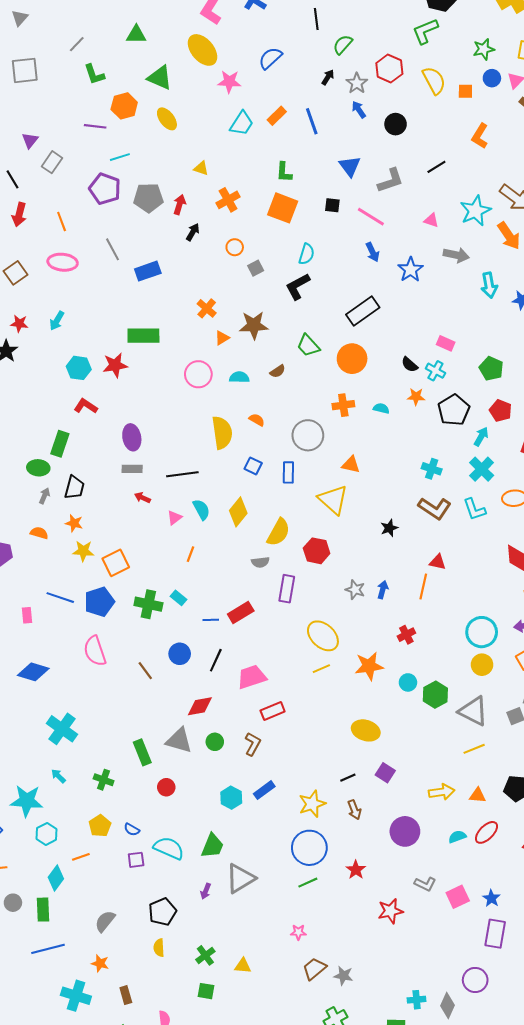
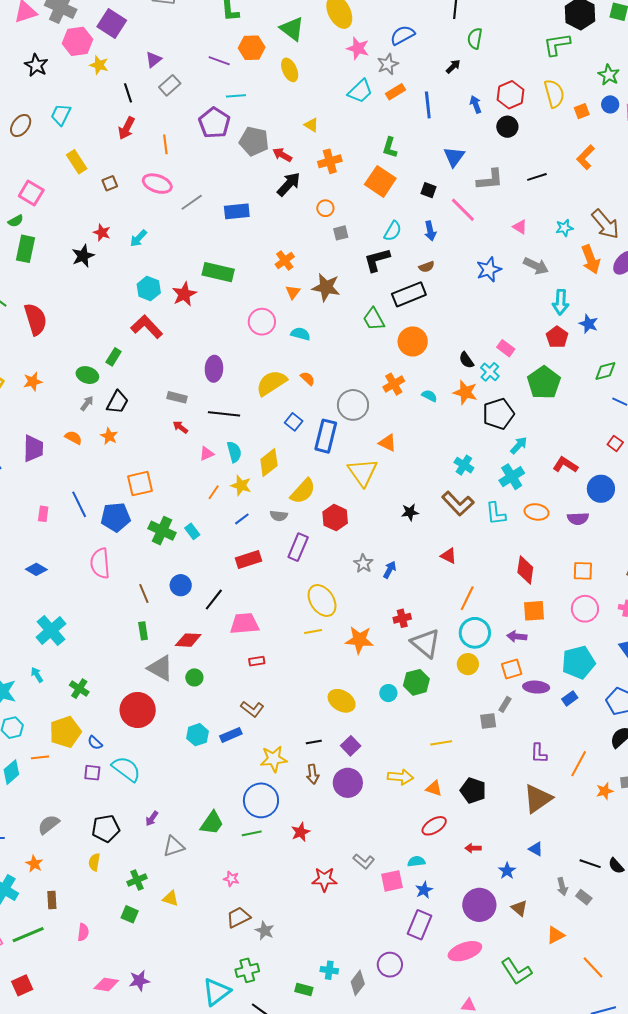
green semicircle: (343, 45) -> (475, 38), turned -45
green star: (484, 49) -> (609, 75), turned 30
red hexagon: (389, 69) -> (510, 95), moved
gray star: (357, 83) -> (388, 64), moved
orange square: (465, 91) -> (582, 111), turned -35
red arrow: (179, 205) -> (282, 155), turned -90
cyan star: (475, 211) -> (564, 228), size x0.6
black arrow: (193, 232) -> (289, 184), size x1.5
gray line: (113, 249) -> (192, 202), moved, turned 70
blue arrow: (373, 252) -> (430, 231), moved
brown square: (16, 273) -> (110, 183), size x0.7
black rectangle: (363, 311) -> (409, 294), moved
orange triangle: (222, 338) -> (293, 292), turned -35
red star: (115, 365) -> (184, 294), turned -30
green pentagon: (491, 369) -> (544, 383), size x1.4
brown semicircle: (278, 371) -> (427, 267), moved
orange star: (416, 397) -> (465, 392), size x1.4
orange cross: (343, 405) -> (394, 384), turned -35
red L-shape: (86, 406) -> (147, 327), size x1.4
red pentagon: (501, 411) -> (557, 337), moved
yellow semicircle: (222, 433) -> (271, 383), turned -128
purple ellipse: (132, 437) -> (214, 369), moved
green rectangle: (60, 444) -> (114, 357), size x0.7
blue rectangle: (288, 472) -> (326, 436), size x1.5
yellow star: (83, 551) -> (241, 485), moved
orange line: (423, 587) -> (467, 598), moved
blue line: (60, 598) -> (79, 504), turned 32
blue line: (211, 620) -> (242, 519), moved, turned -49
blue diamond: (33, 672) -> (36, 569), size x0.7
cyan circle: (408, 682) -> (388, 693), moved
red rectangle: (273, 711) -> (257, 661), size x0.7
gray triangle: (473, 711) -> (426, 643), moved
brown L-shape: (253, 744) -> (252, 709), moved, turned 85
green rectangle: (142, 752) -> (143, 631), moved, size x0.7
red circle: (166, 787) -> (138, 710), size x2.0
yellow pentagon: (100, 826) -> (65, 732), size x1.4
purple circle: (405, 831) -> (348, 783), moved
cyan semicircle: (457, 837) -> (416, 861), moved
green trapezoid: (212, 846) -> (212, 823), moved
gray triangle: (240, 878) -> (174, 846), moved, size x0.7

